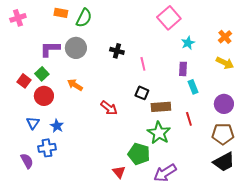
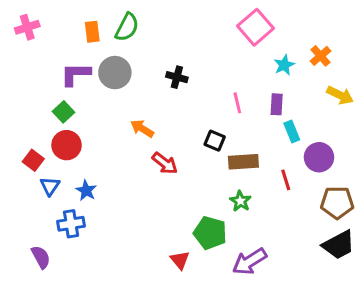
orange rectangle: (61, 13) -> (92, 32), moved, turned 72
orange cross: (225, 37) -> (320, 56), moved
pink line: (143, 64) -> (237, 103), moved
red square: (24, 81) -> (33, 160), moved
orange arrow: (75, 85) -> (142, 128), moved
purple circle: (224, 104) -> (319, 157), moved
green star: (159, 133) -> (240, 201), size x0.6
purple semicircle: (27, 161) -> (41, 257), moved

